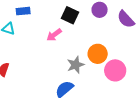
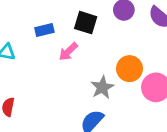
blue rectangle: (23, 11) -> (44, 30), moved

